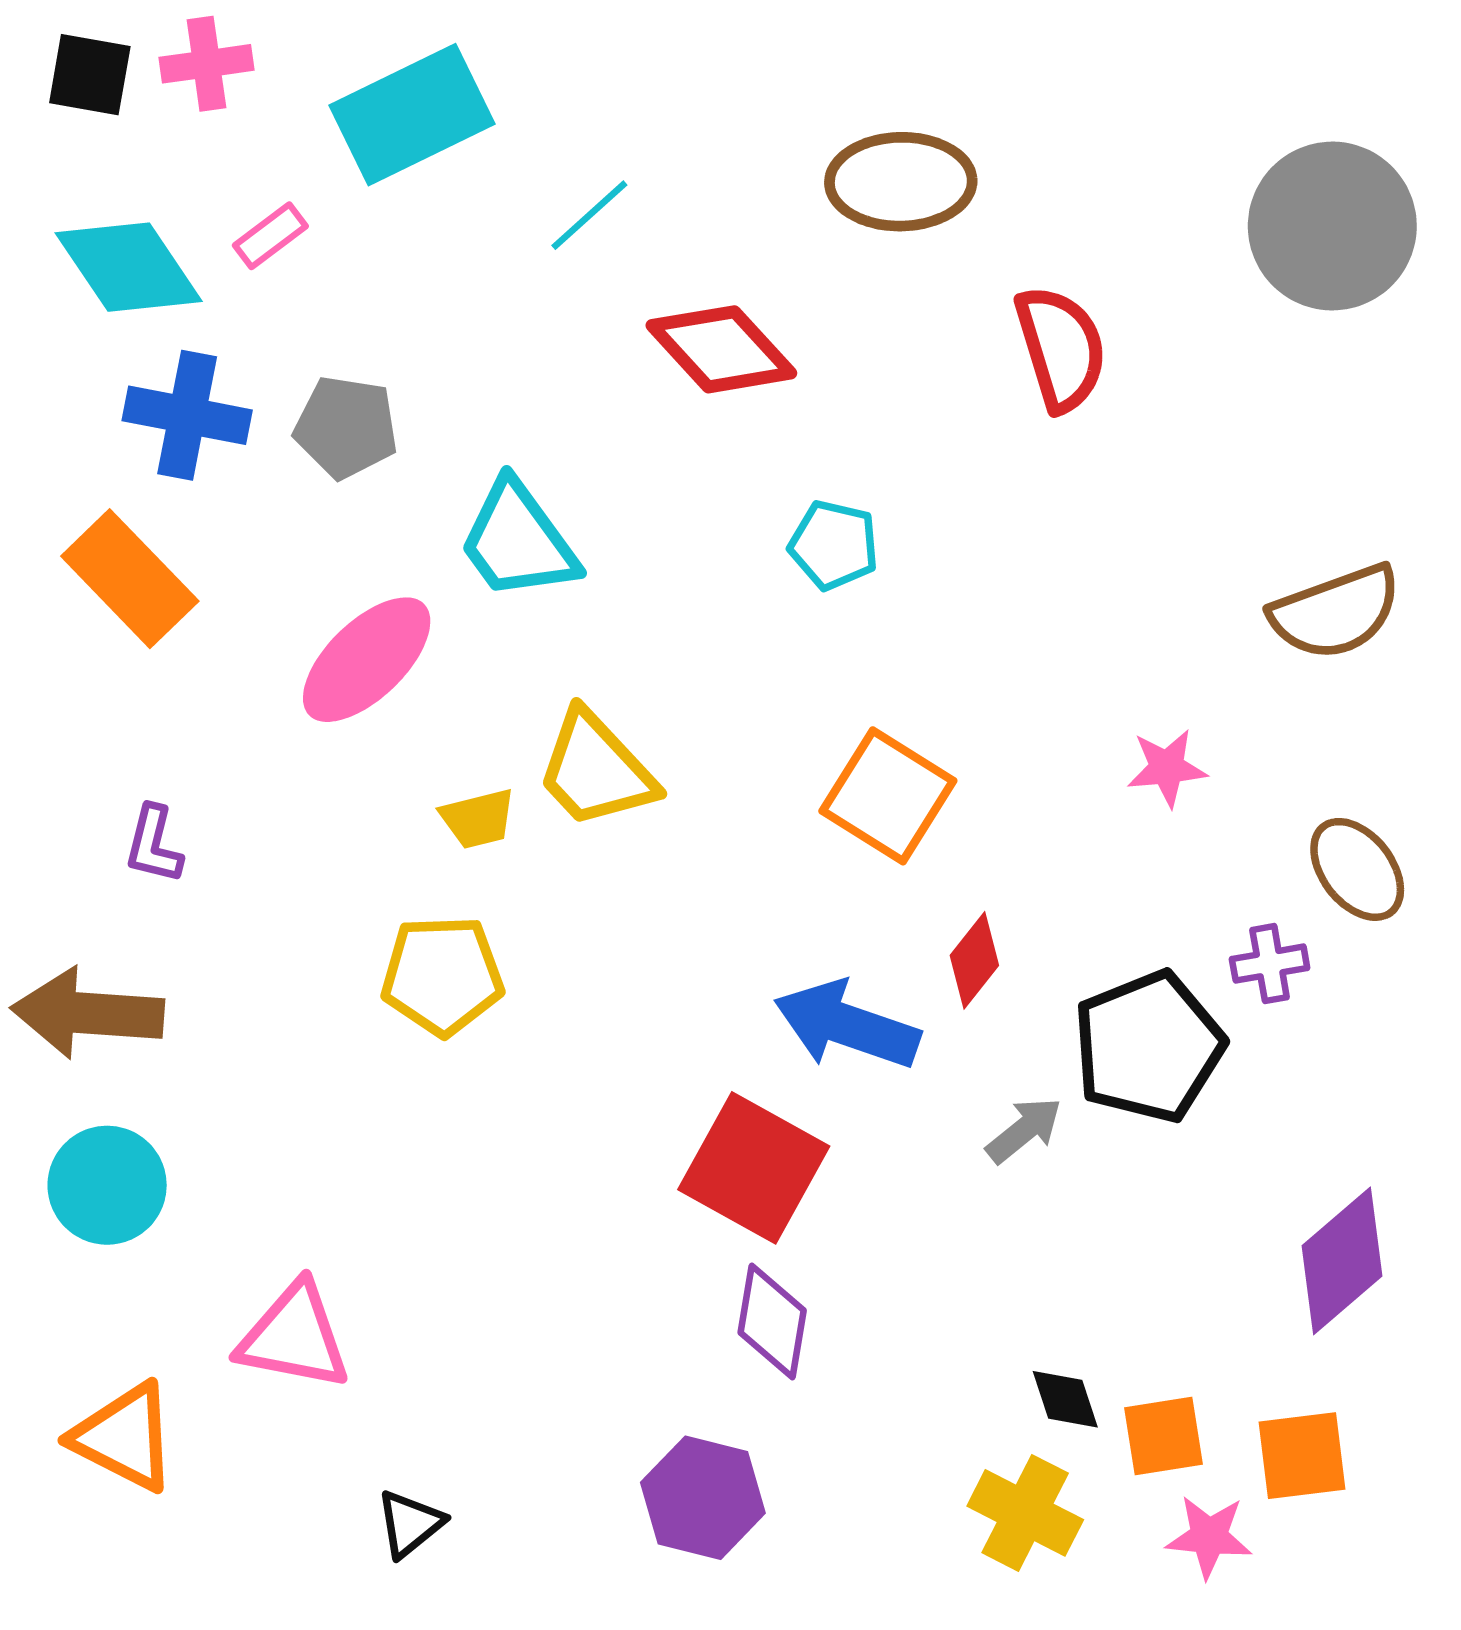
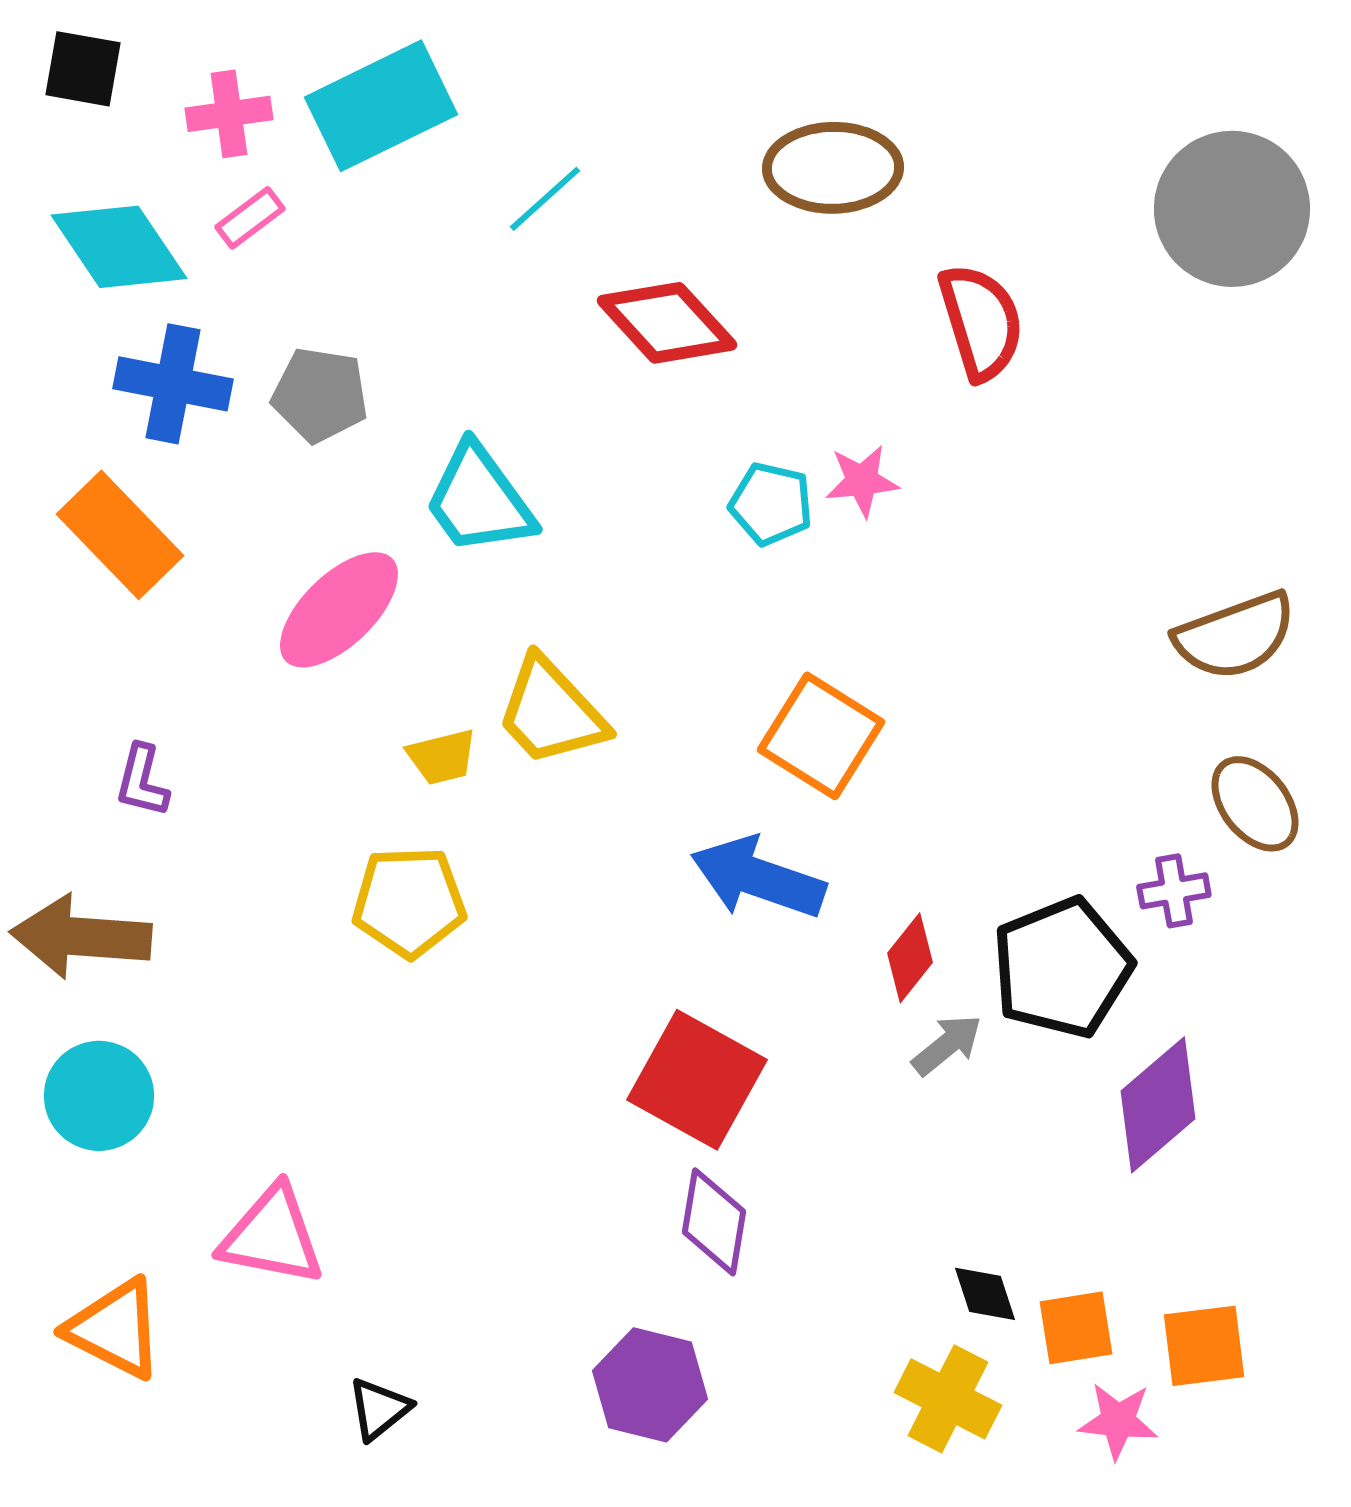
pink cross: (207, 64) -> (229, 114), moved
brown semicircle: (1336, 612) -> (1235, 636), moved
pink star: (1167, 768) -> (862, 481), moved
red diamond: (974, 960) -> (910, 958), moved
blue arrow: (847, 1025) -> (758, 878), moved
purple diamond: (1342, 1261) -> (1158, 1105), moved

